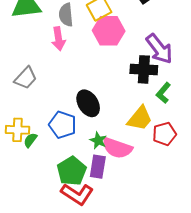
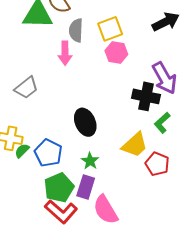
pink hexagon: (109, 31) -> (116, 52), size x0.7
blue pentagon: (63, 125) -> (48, 153), moved
red pentagon: (164, 134) -> (157, 164), turned 30
pink semicircle: (117, 148) -> (105, 210), moved, turned 32

